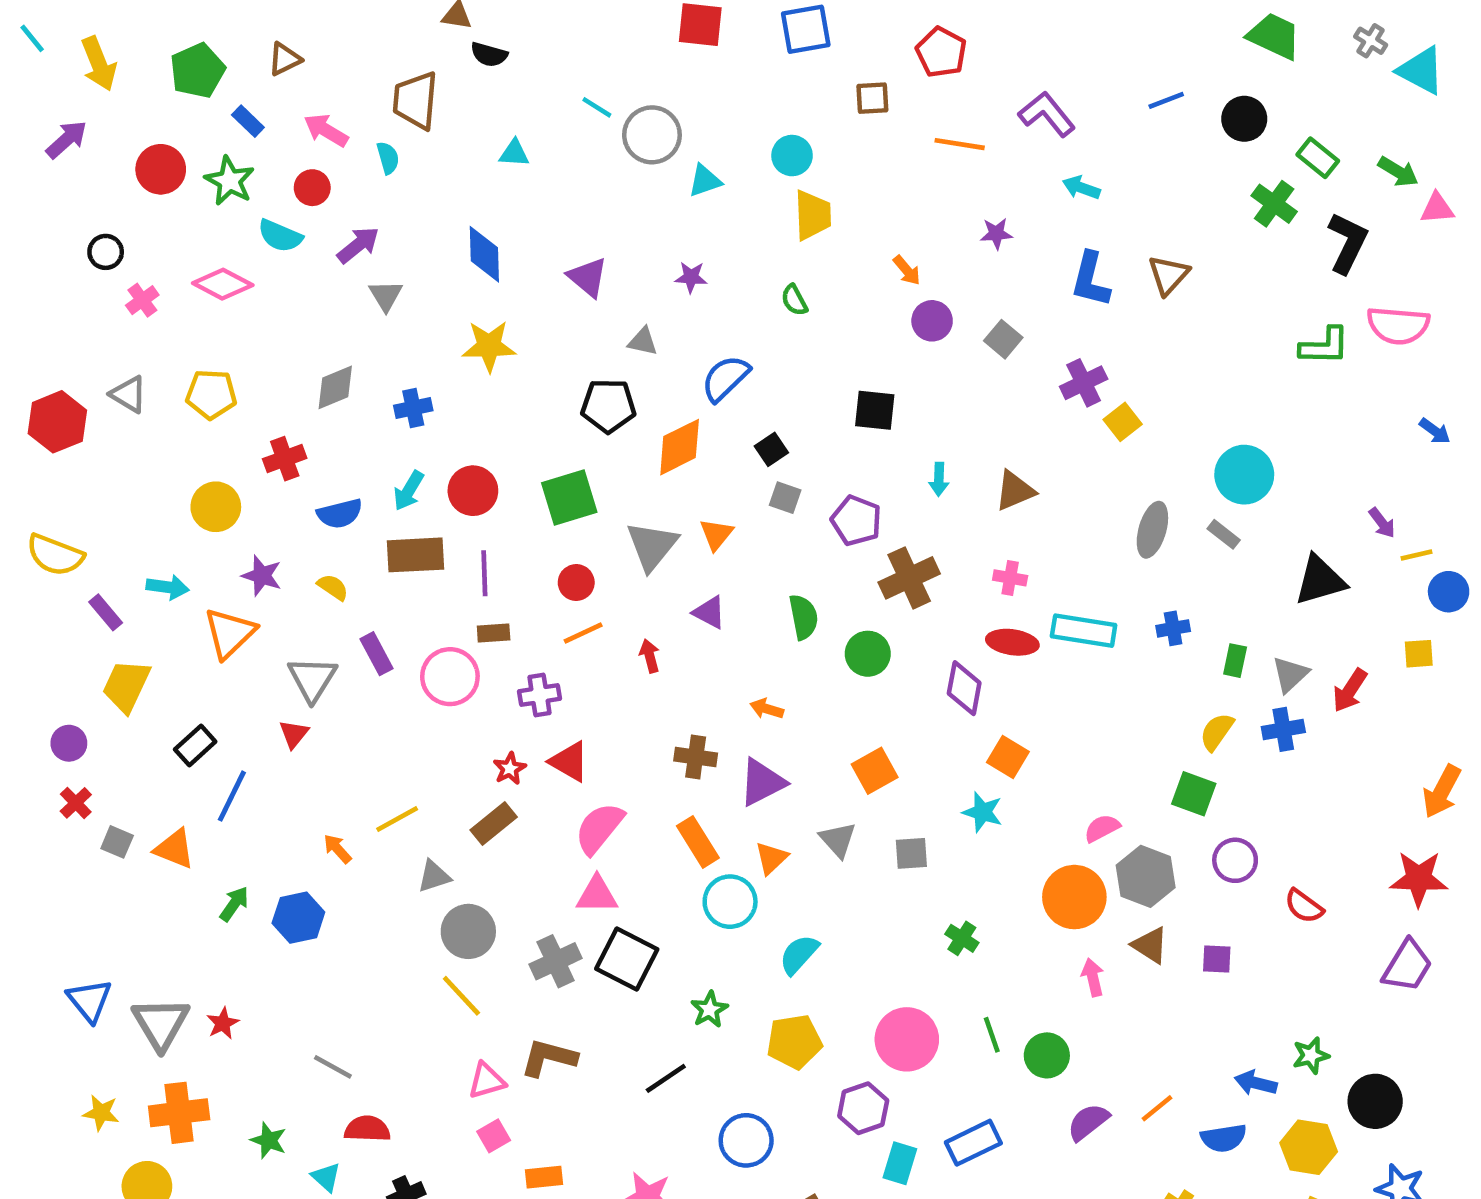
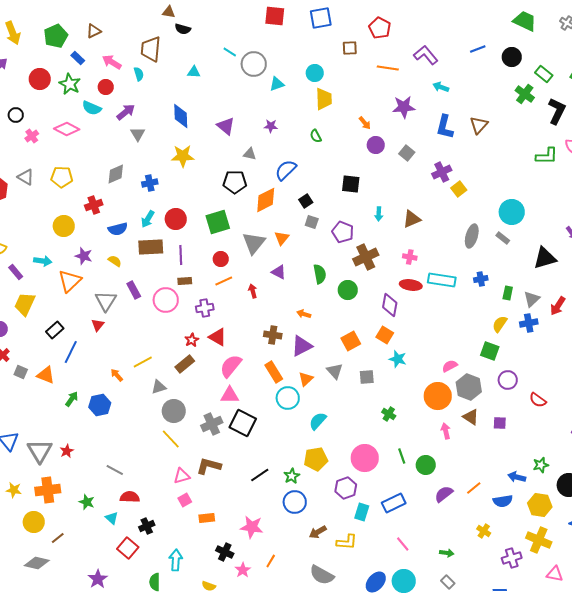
purple star: (996, 234) -> (404, 107), size x1.6
orange square: (1008, 757) -> (385, 335), moved
green star: (709, 1010) -> (292, 476), moved

